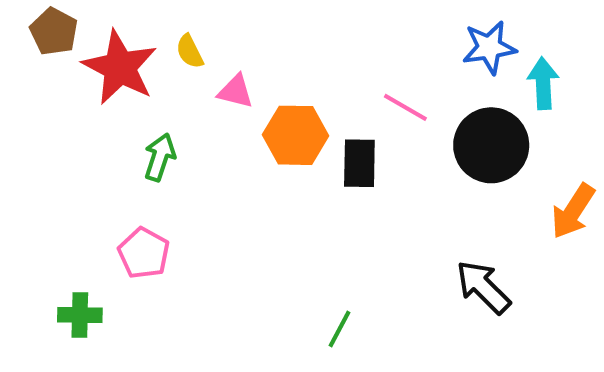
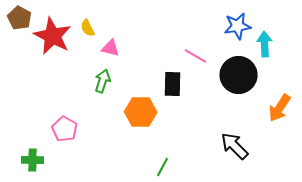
orange hexagon: (296, 135) -> (141, 112), moved
green arrow: (160, 157) -> (103, 81), moved

